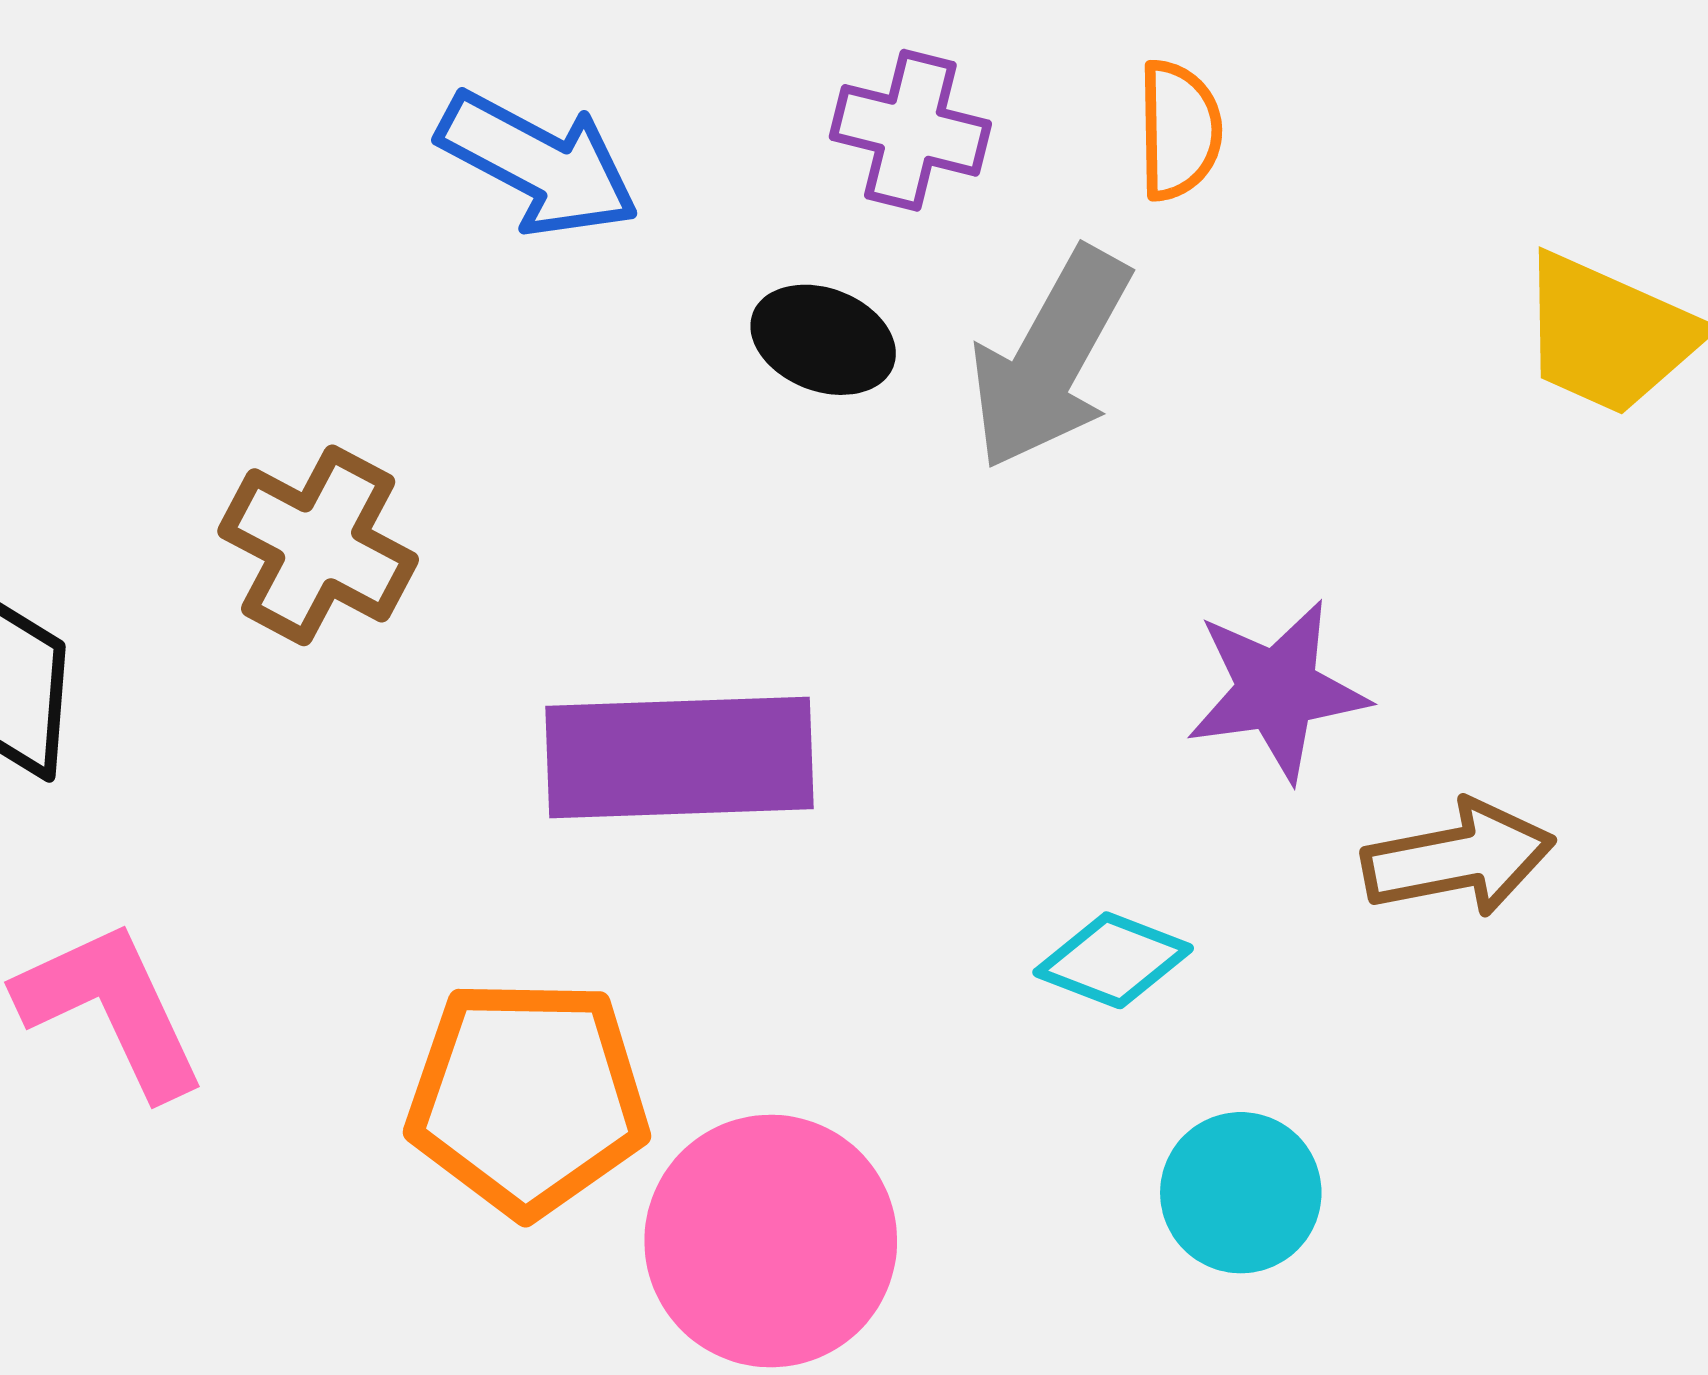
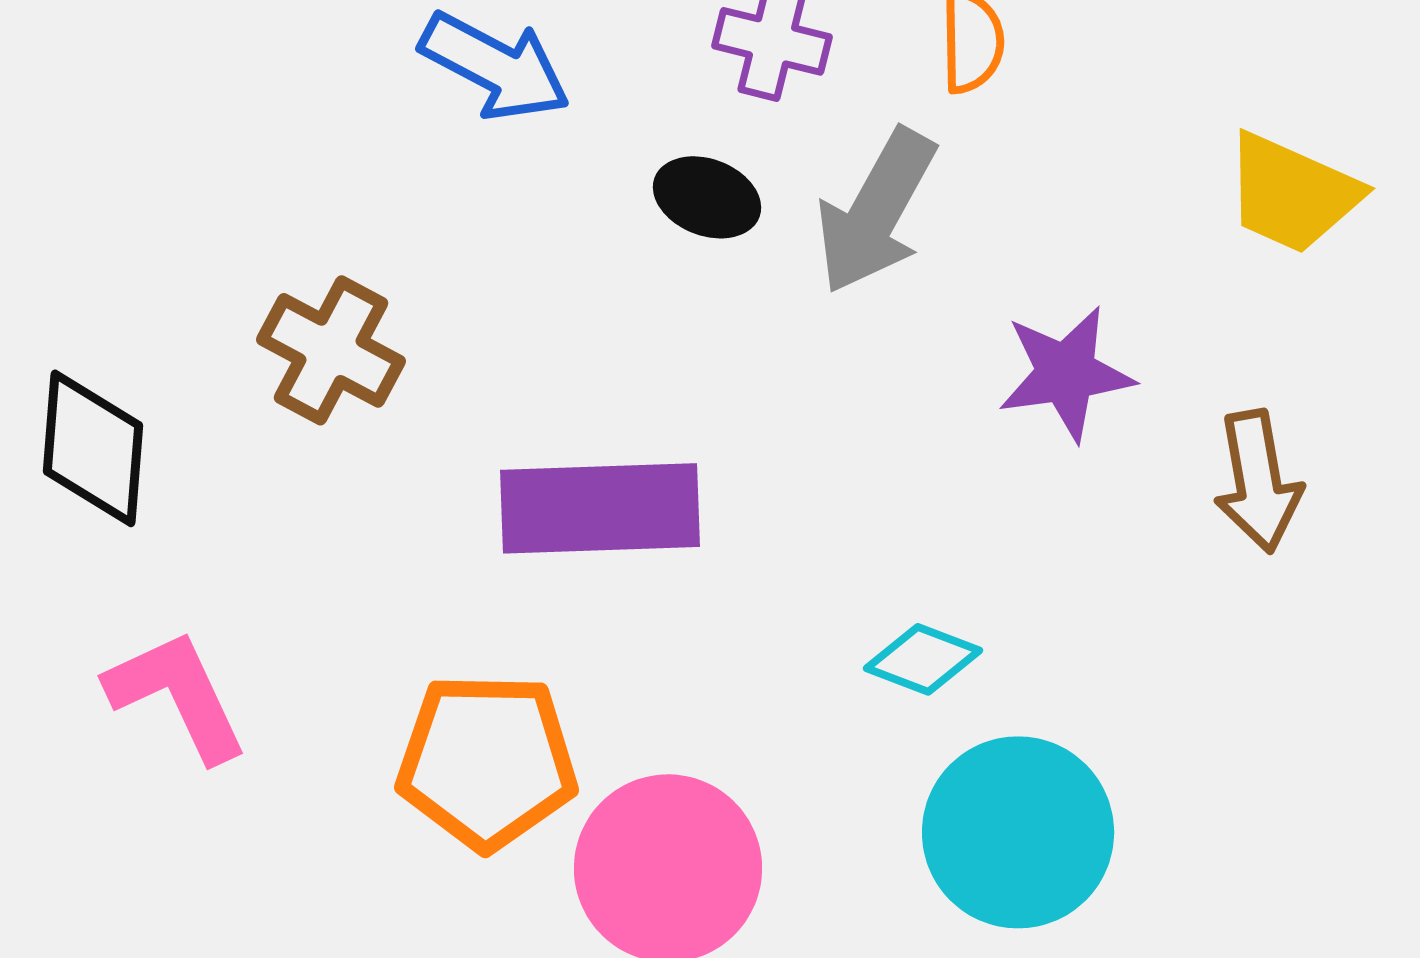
purple star: (1277, 690) -> (1066, 373), moved
brown arrow: (1458, 858) -> (1258, 481), moved, turned 91
cyan circle: (1241, 1193) -> (1018, 832), size x1.6

